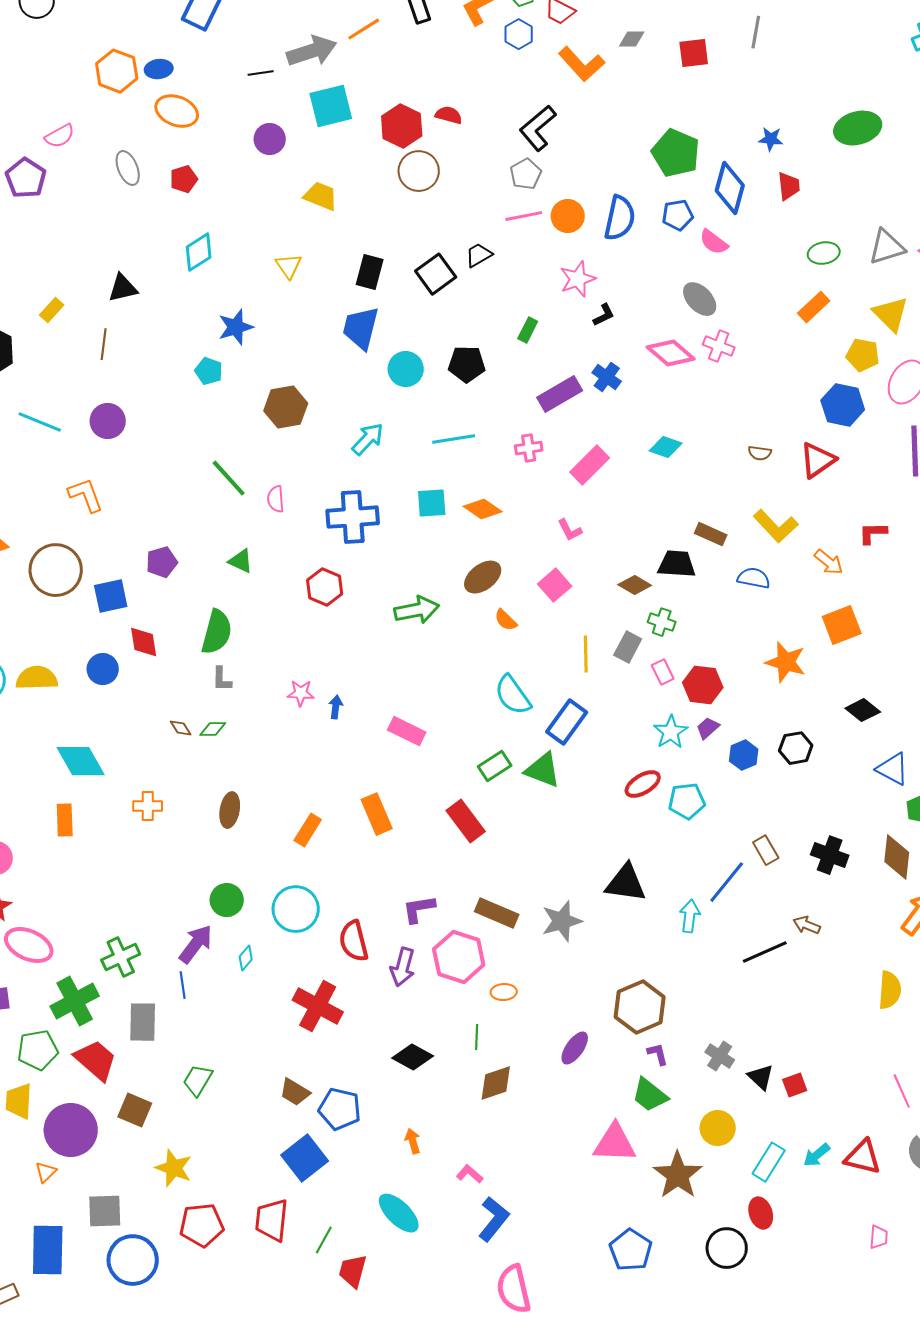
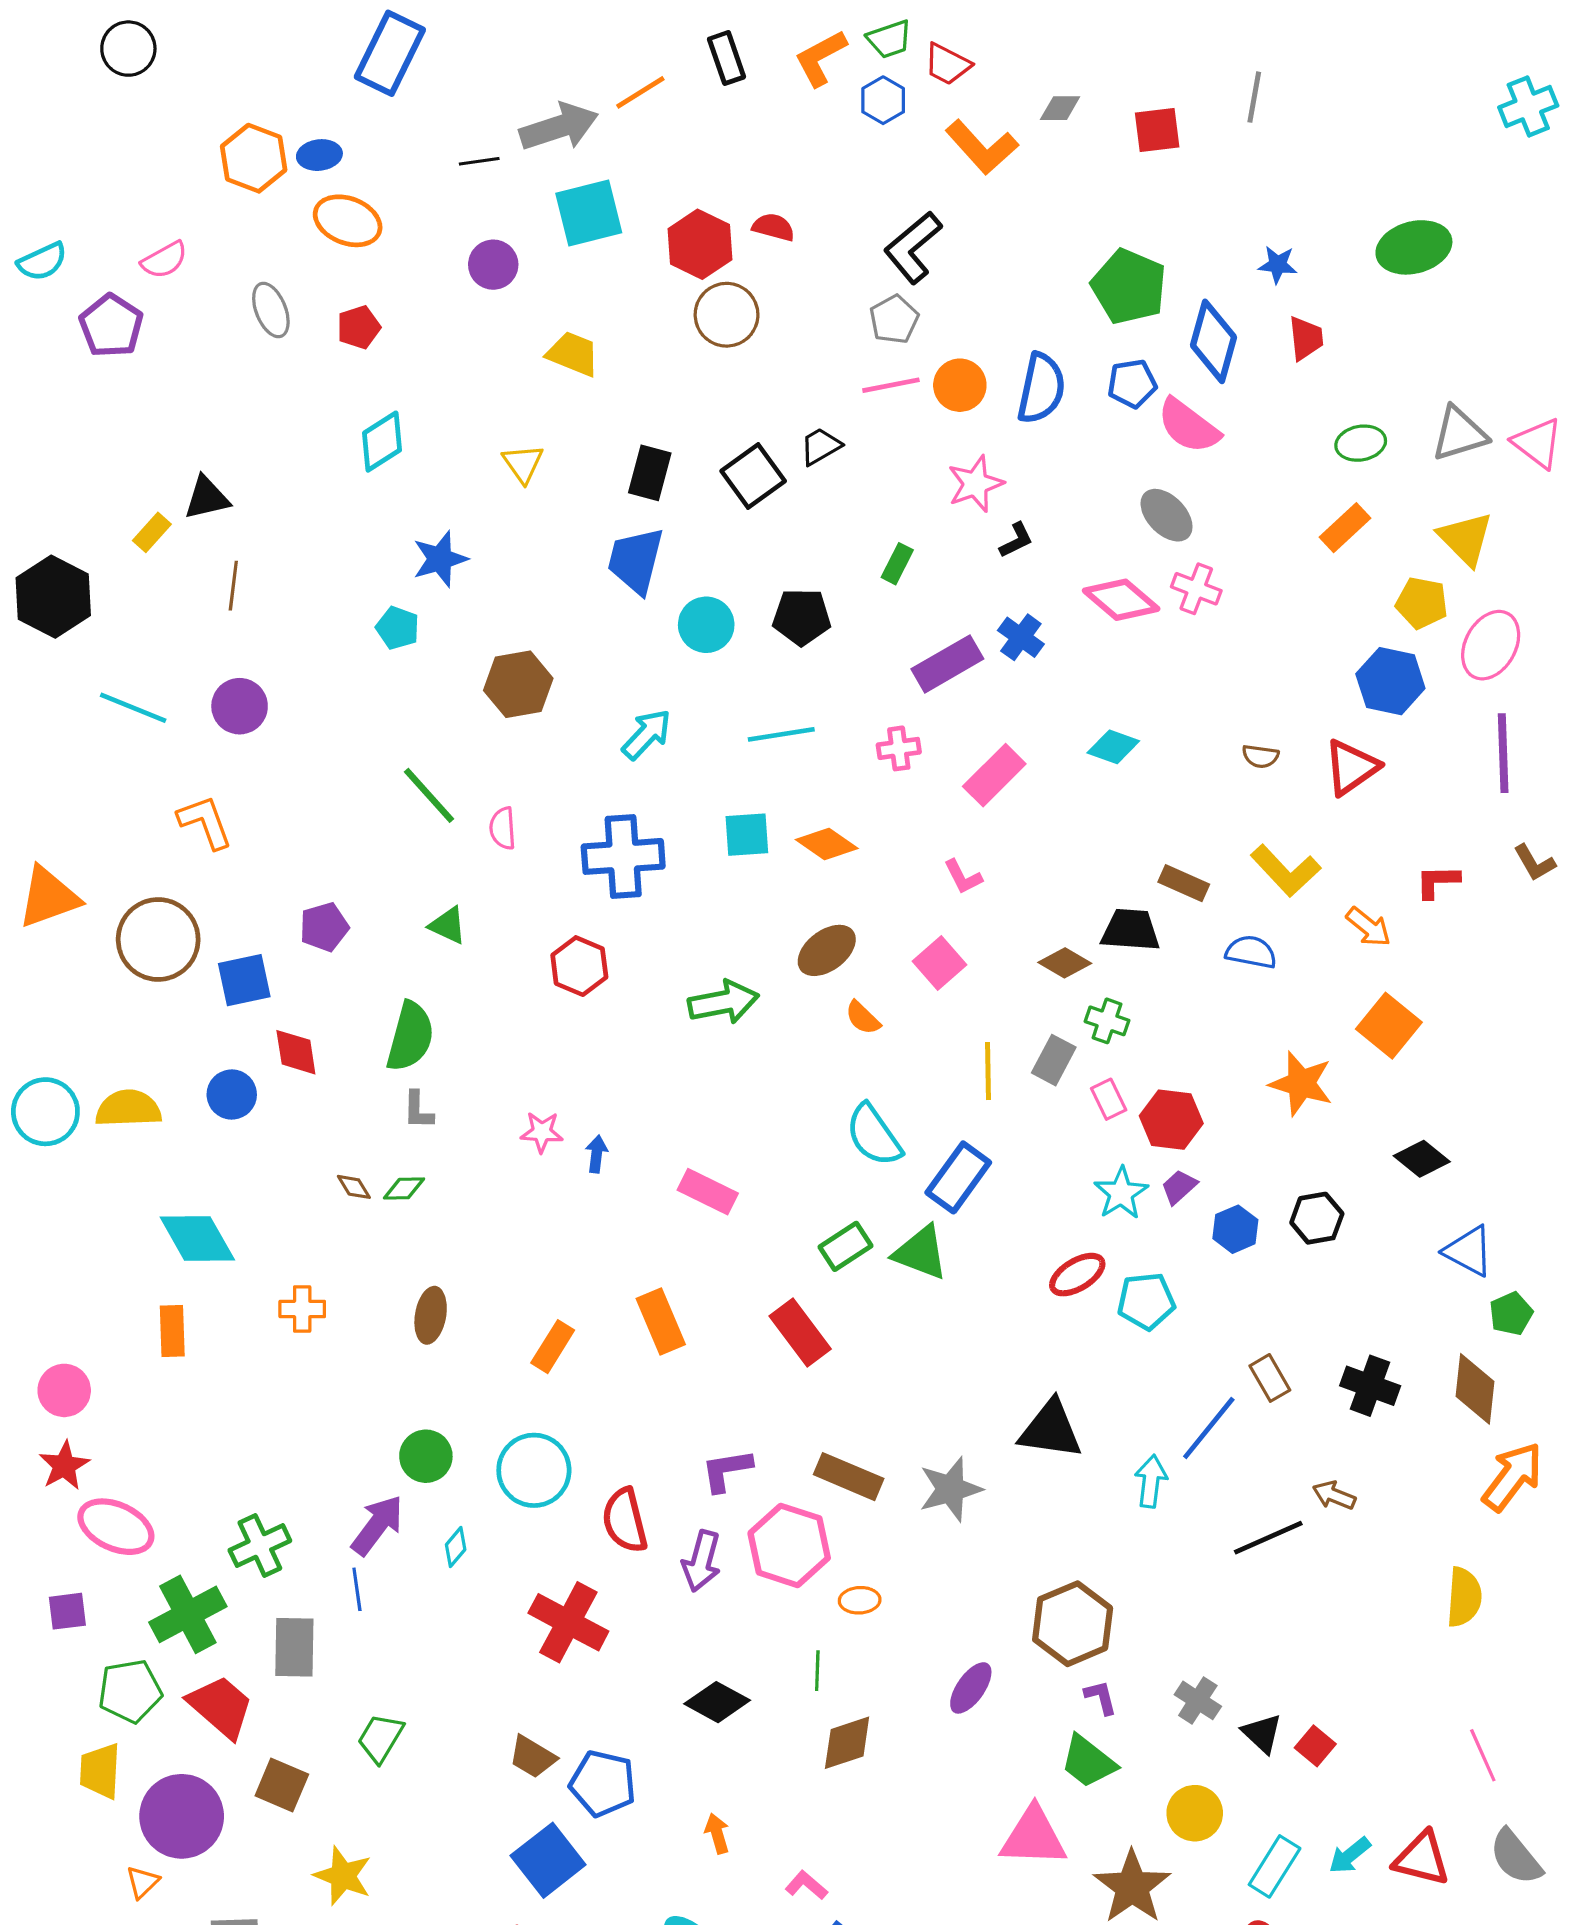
pink semicircle: (714, 242) -> (1188, 426), size x1.4
black triangle: (123, 288) -> (207, 498), moved
orange square: (842, 625) -> (1389, 1026), turned -30
red square: (795, 1085) -> (1315, 1746), turned -30

